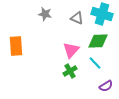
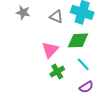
cyan line: (95, 63) -> (83, 64), moved
green cross: (70, 71) -> (57, 72), moved

